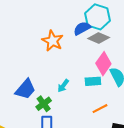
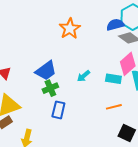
orange star: (53, 41) -> (70, 29), moved
green cross: (44, 104) -> (50, 88), moved

